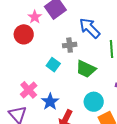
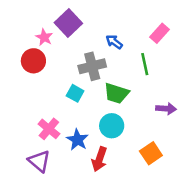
blue arrow: (90, 28) -> (114, 42), size x0.6
gray cross: (70, 45) -> (92, 66), size x1.5
cyan circle: (94, 102) -> (112, 126), moved

